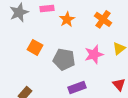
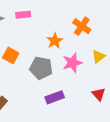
orange star: (67, 19) -> (55, 41), moved

